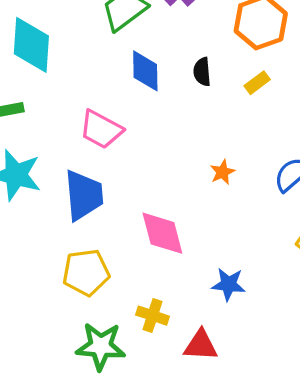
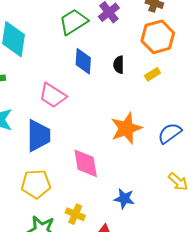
orange star: (222, 172) -> (126, 128), size x2.0

